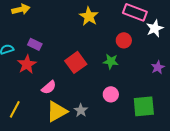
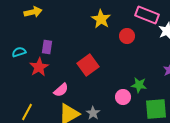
red circle: (124, 40) -> (127, 36), moved
purple rectangle: (35, 44) -> (47, 47), turned 72
green star: (111, 61) -> (139, 85), moved

